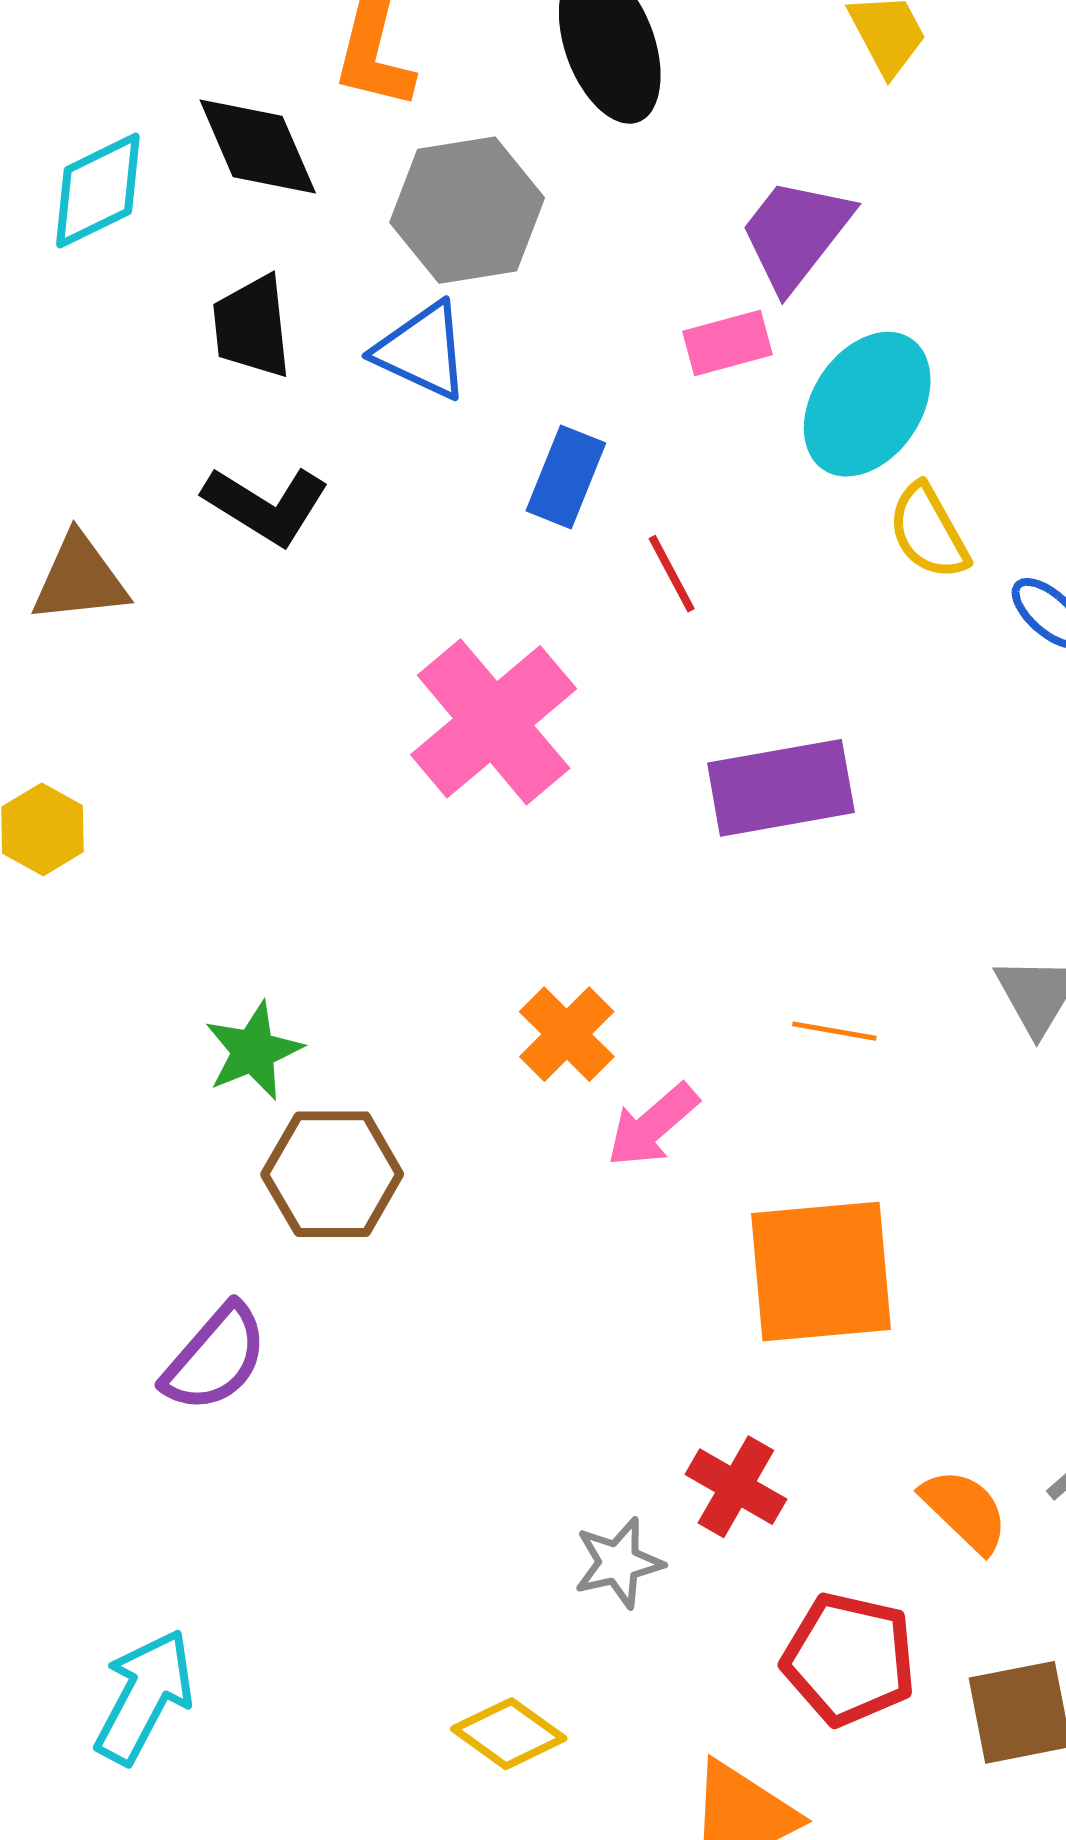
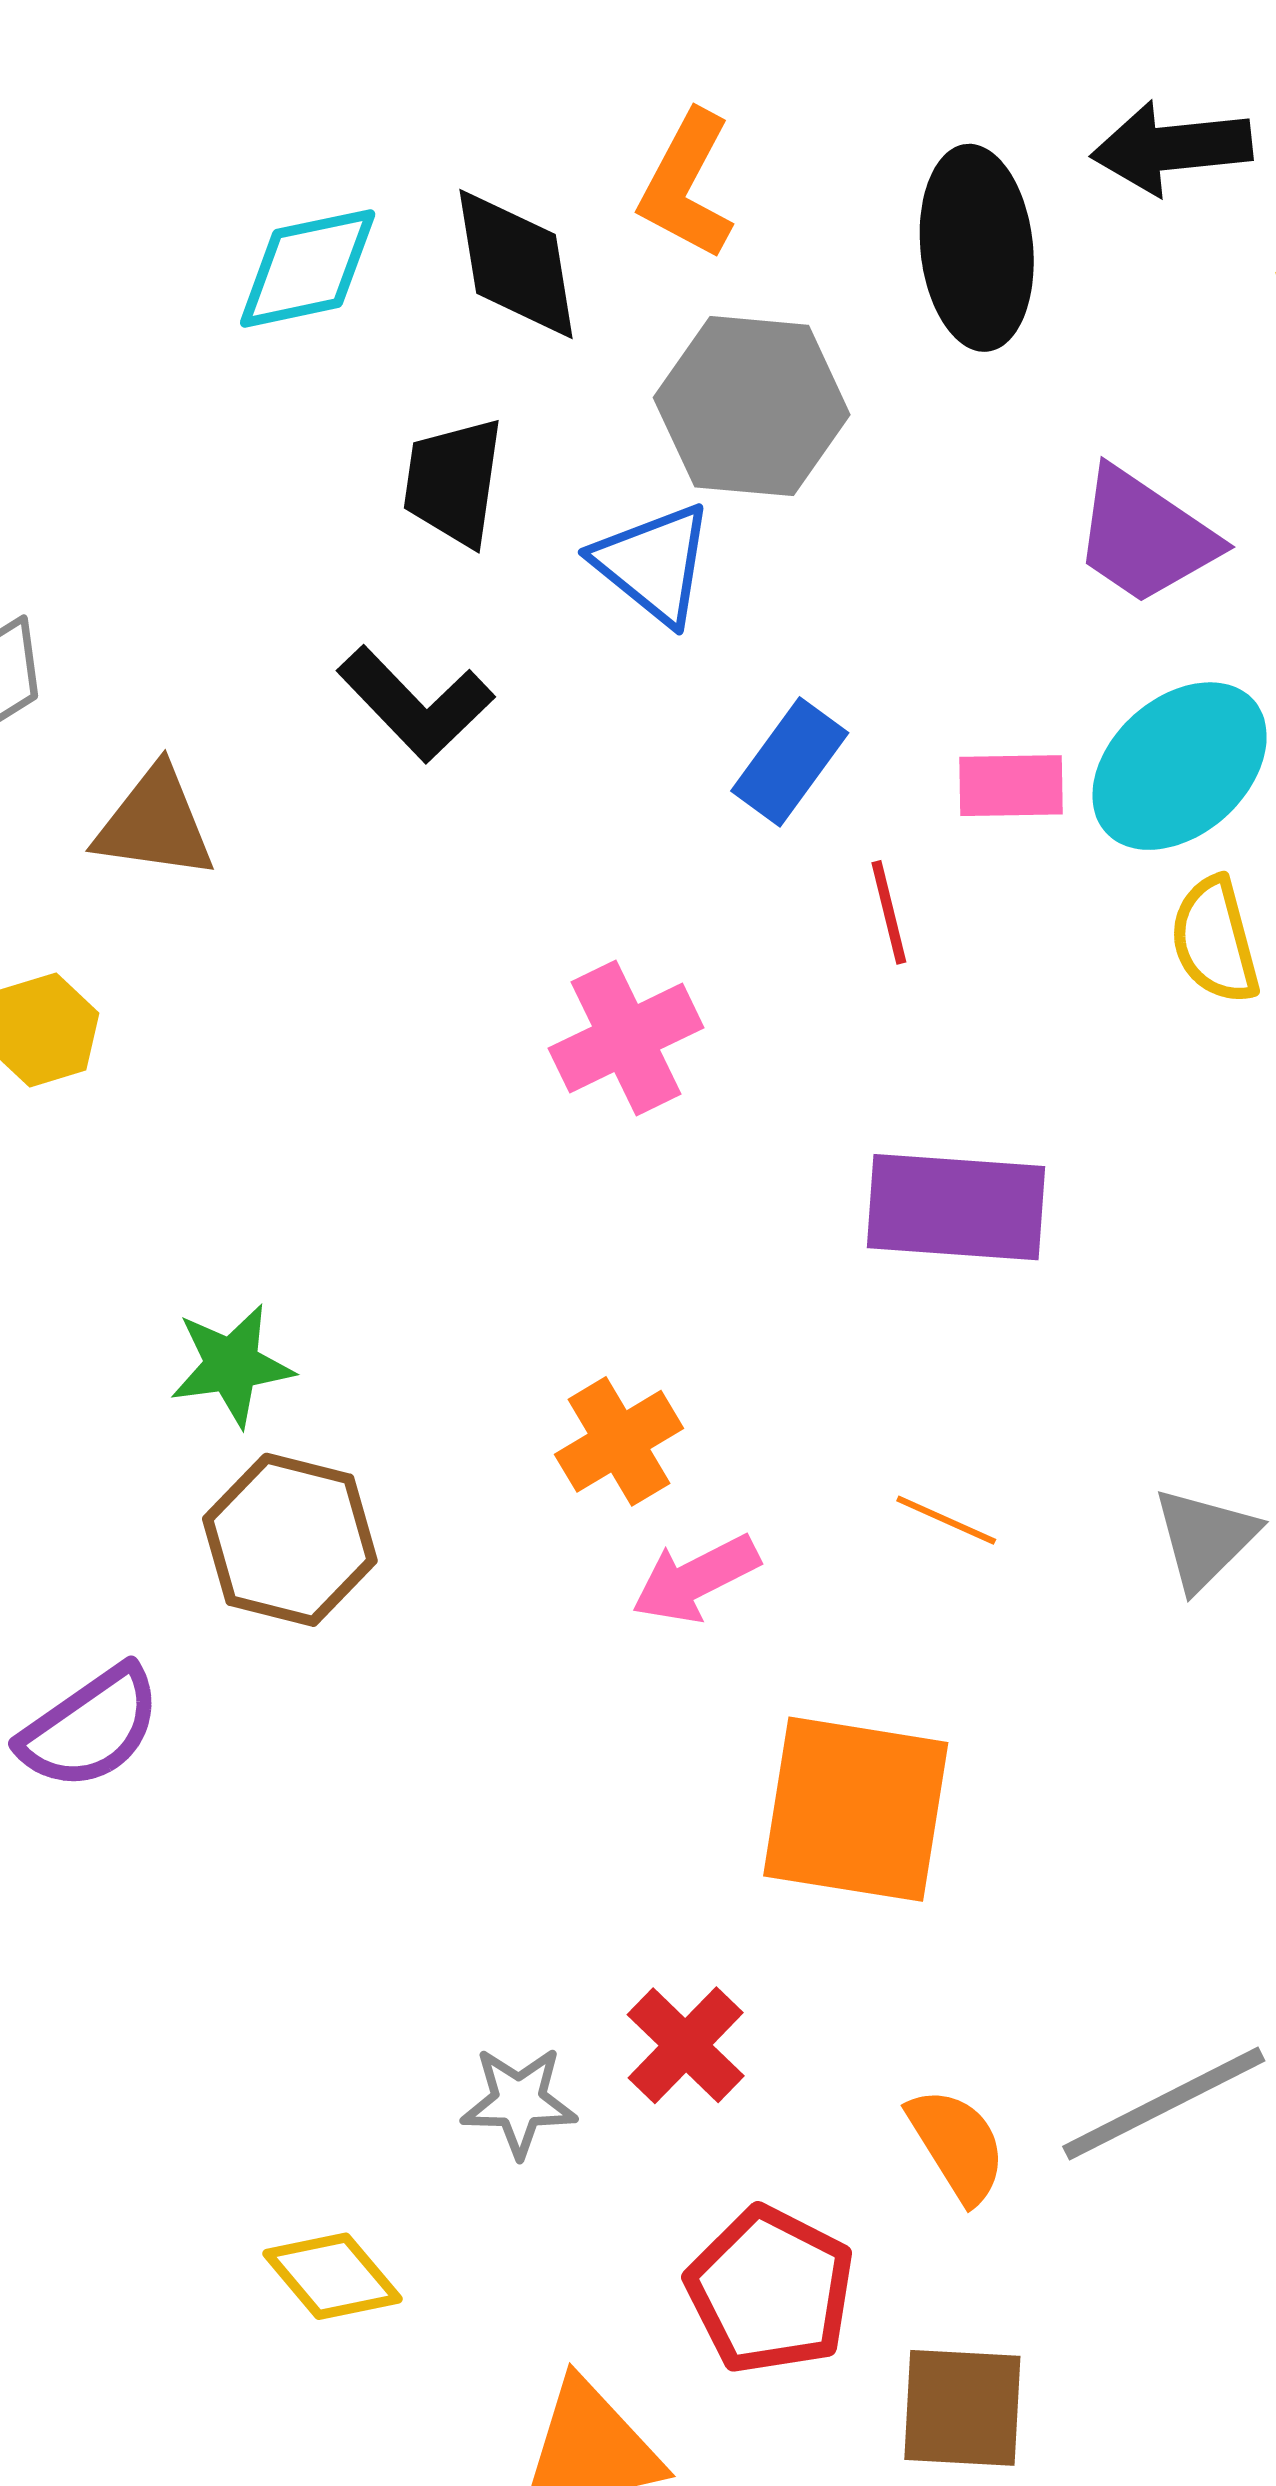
purple trapezoid: (796, 234) -> (1145, 536), turned -108
pink rectangle: (728, 343) -> (1011, 786), moved
brown triangle: (80, 579) -> (155, 823), moved
pink cross: (494, 722) -> (626, 1038), size x0.7

